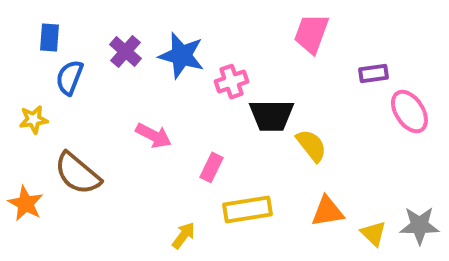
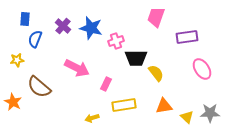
purple rectangle: (373, 74) -> (187, 37), size x1.5
pink ellipse: (409, 112) -> (202, 69), moved
pink arrow: (154, 135) -> (77, 68), size x1.4
yellow arrow: (184, 235) -> (92, 118), turned -144

